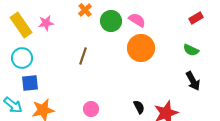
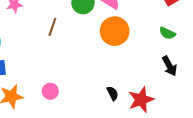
brown line: (83, 56) -> (52, 27), moved
pink circle: (91, 109) -> (50, 91), moved

